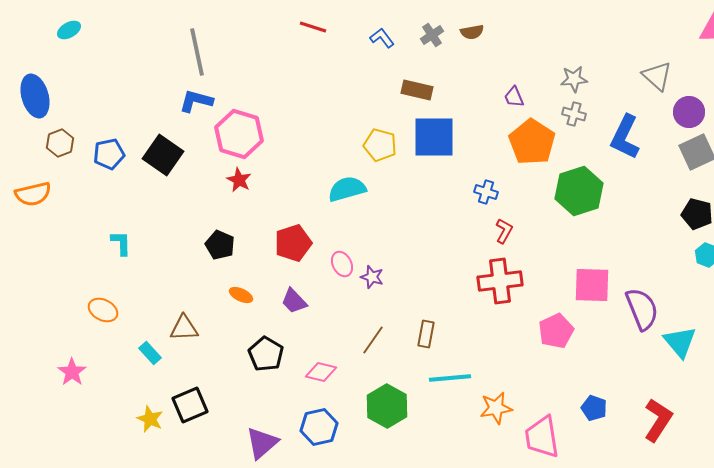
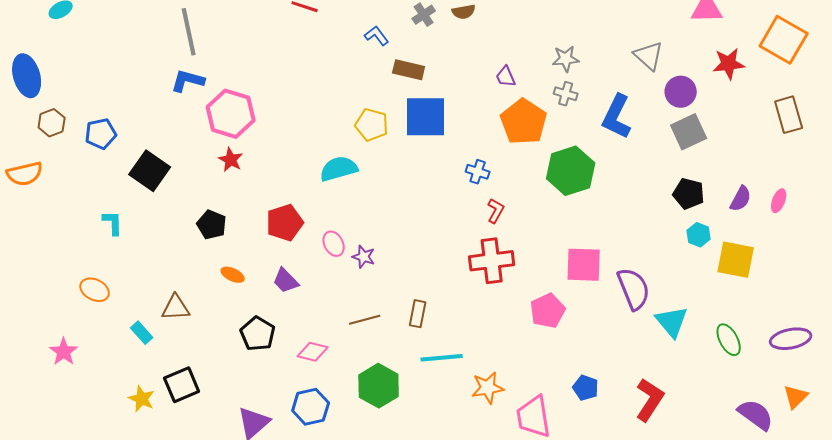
blue L-shape: (382, 38) -> (377, 36), moved
black square: (163, 155) -> (150, 171), moved
brown line: (373, 340) -> (365, 320), turned 40

